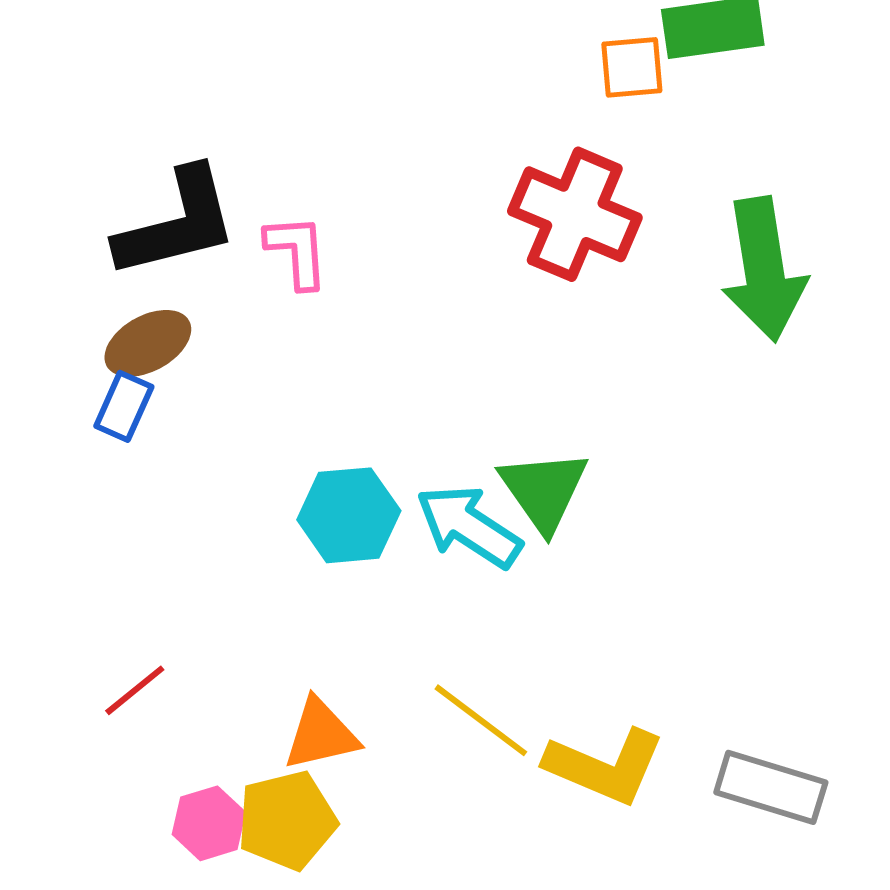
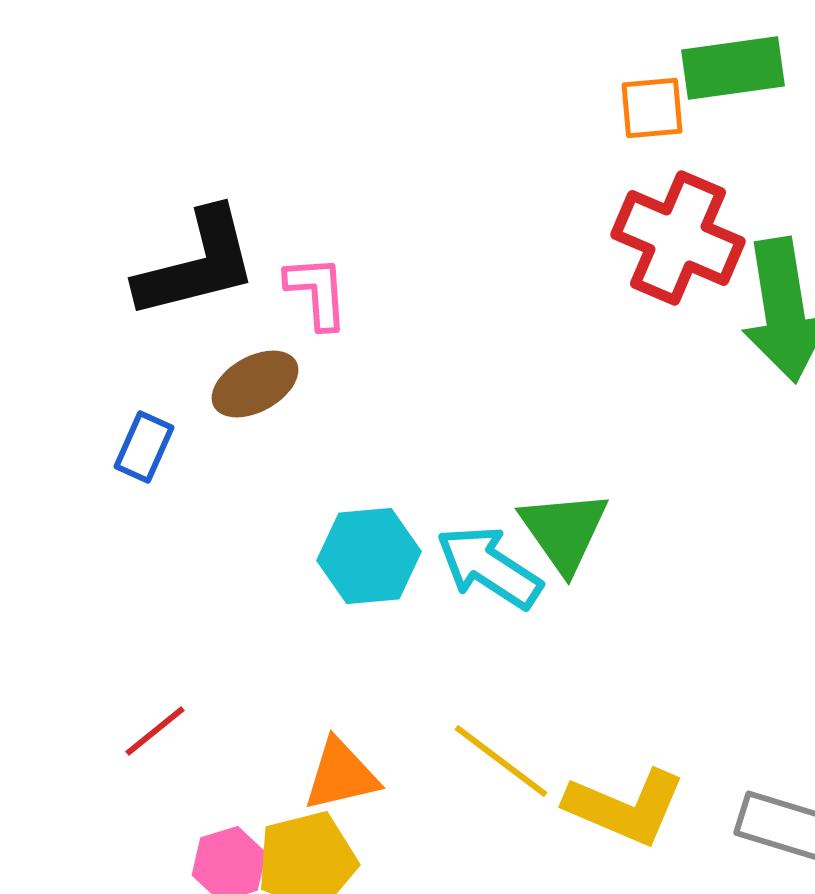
red cross: (575, 214) -> (678, 238), moved
brown ellipse: (148, 343) -> (255, 384), moved

